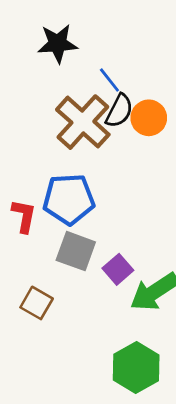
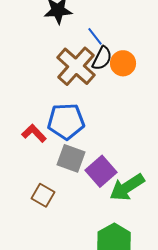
red L-shape: (24, 216) -> (34, 133), turned -55
purple square: (118, 269) -> (101, 171), size x1.4

